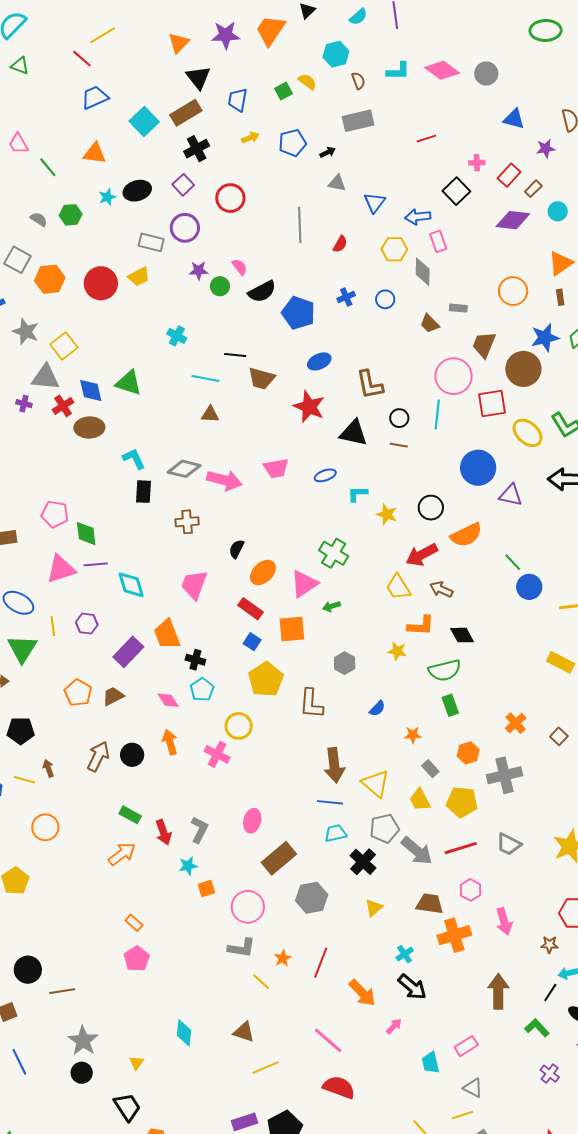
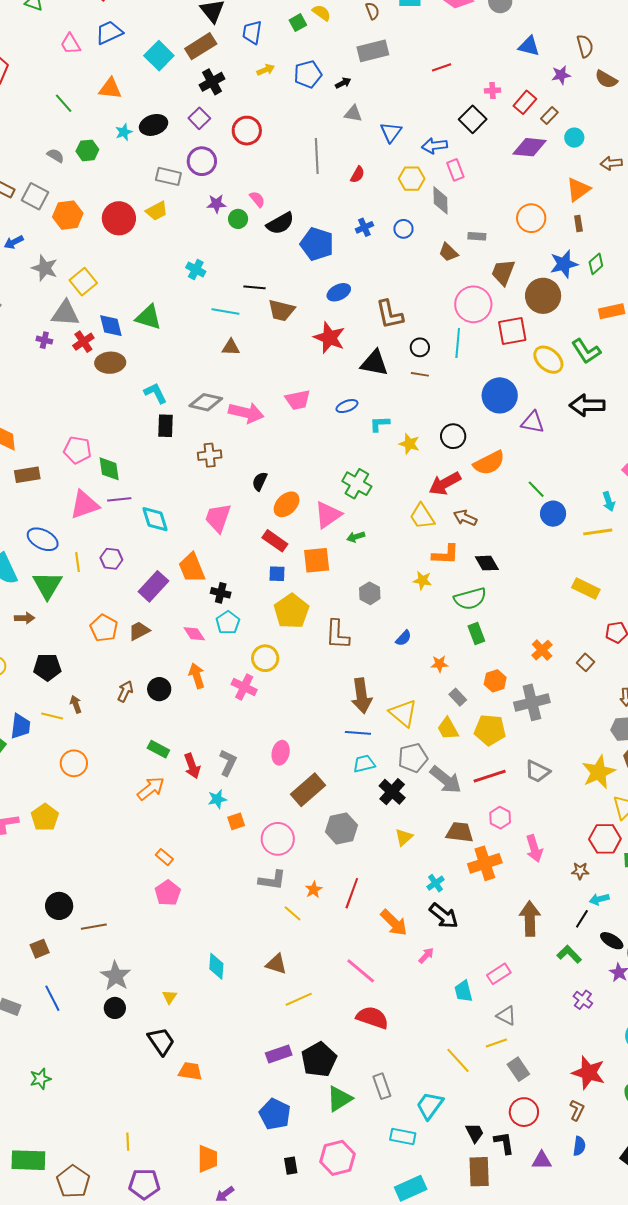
pink trapezoid: (18, 144) -> (70, 44), moved
blue square: (252, 642) -> (277, 574), turned -30
brown arrow: (98, 756) -> (125, 691), size x0.7

